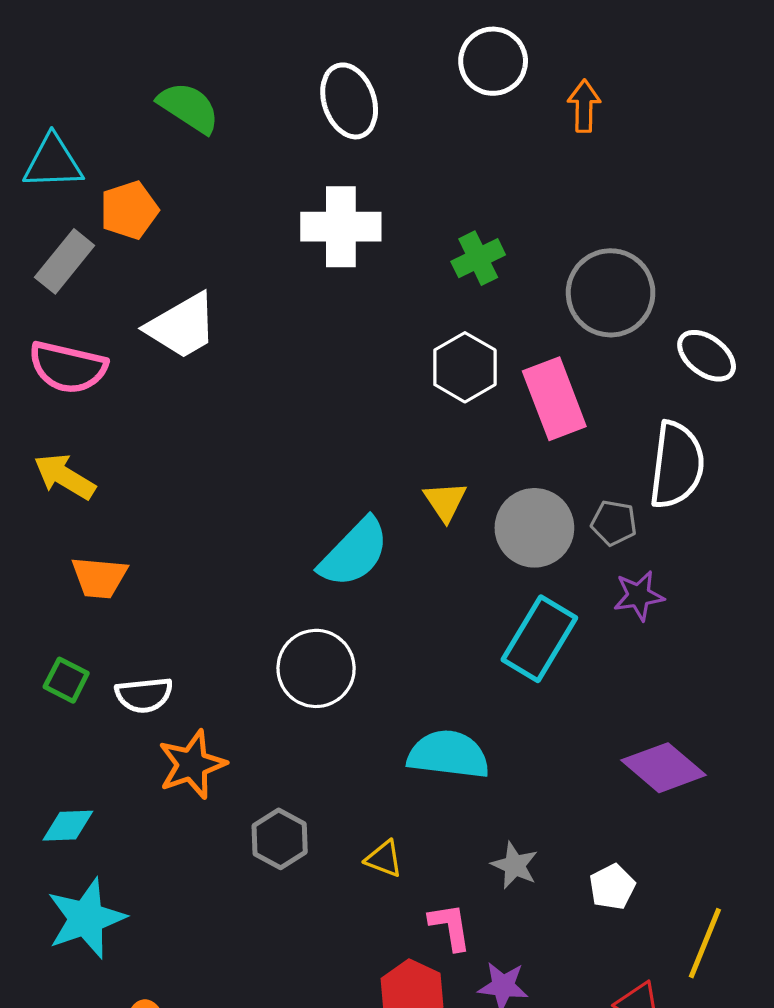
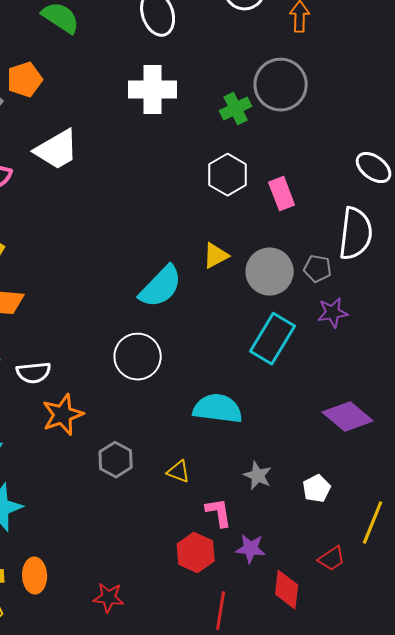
gray circle: (611, 293) -> (281, 85), moved
pink rectangle: (554, 399) -> (282, 194), size x0.7
yellow triangle: (445, 501) -> (216, 256), turned 36

